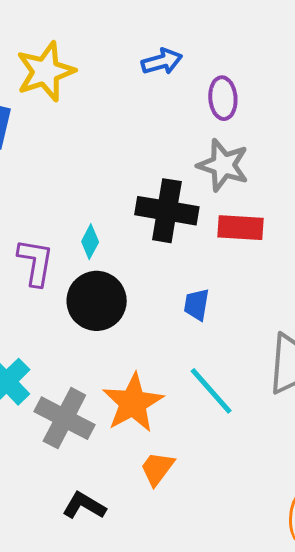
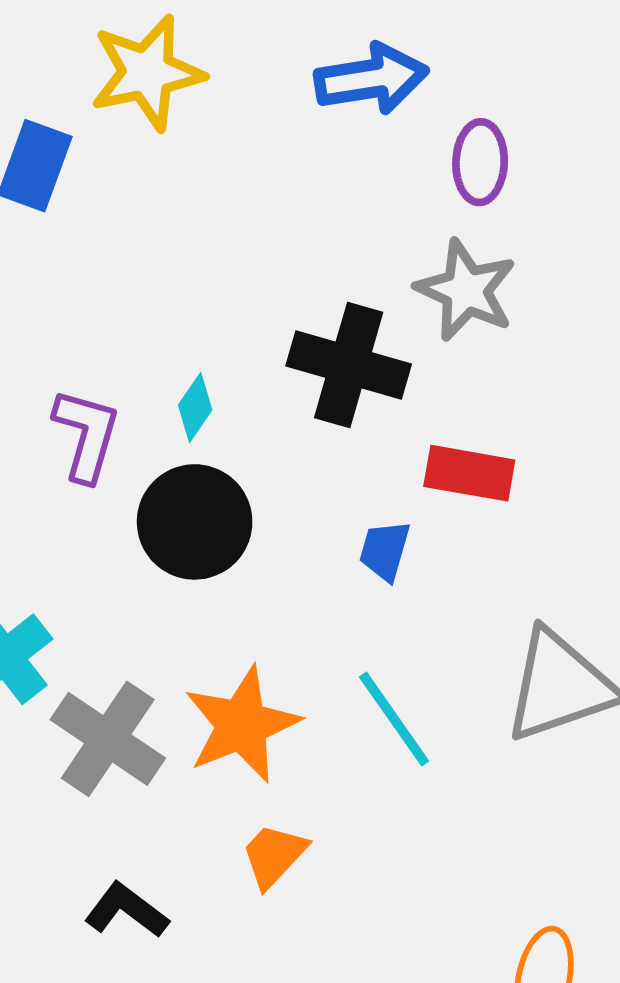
blue arrow: (162, 62) -> (371, 79), size x1.4
red rectangle: (240, 228) -> (469, 473), moved

